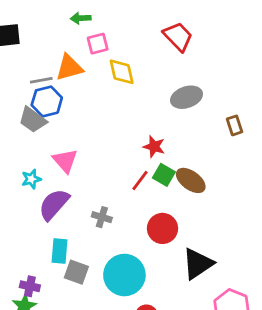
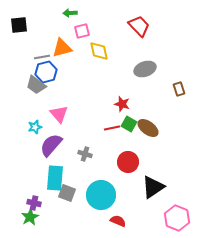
red line: (140, 180) -> (112, 128), turned 42
cyan rectangle: (59, 251) -> (55, 178), size x1.4

